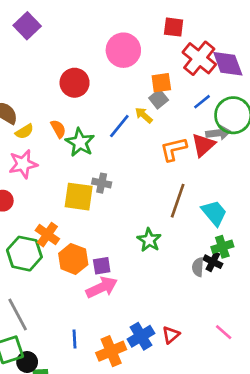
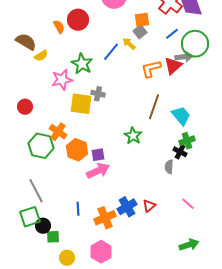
orange semicircle: (58, 129) -> (59, 27), moved
pink star: (23, 164) -> (62, 80), moved
gray semicircle: (198, 267) -> (169, 167), moved

